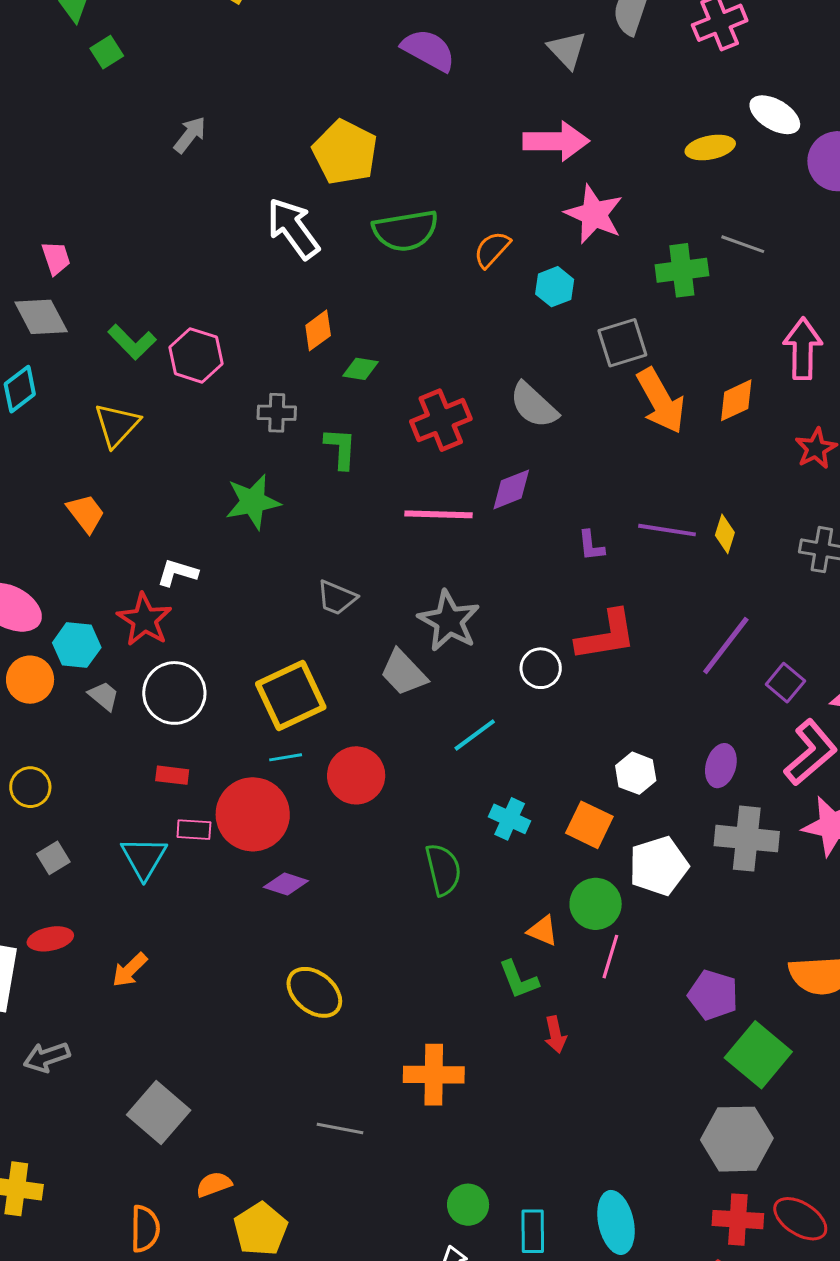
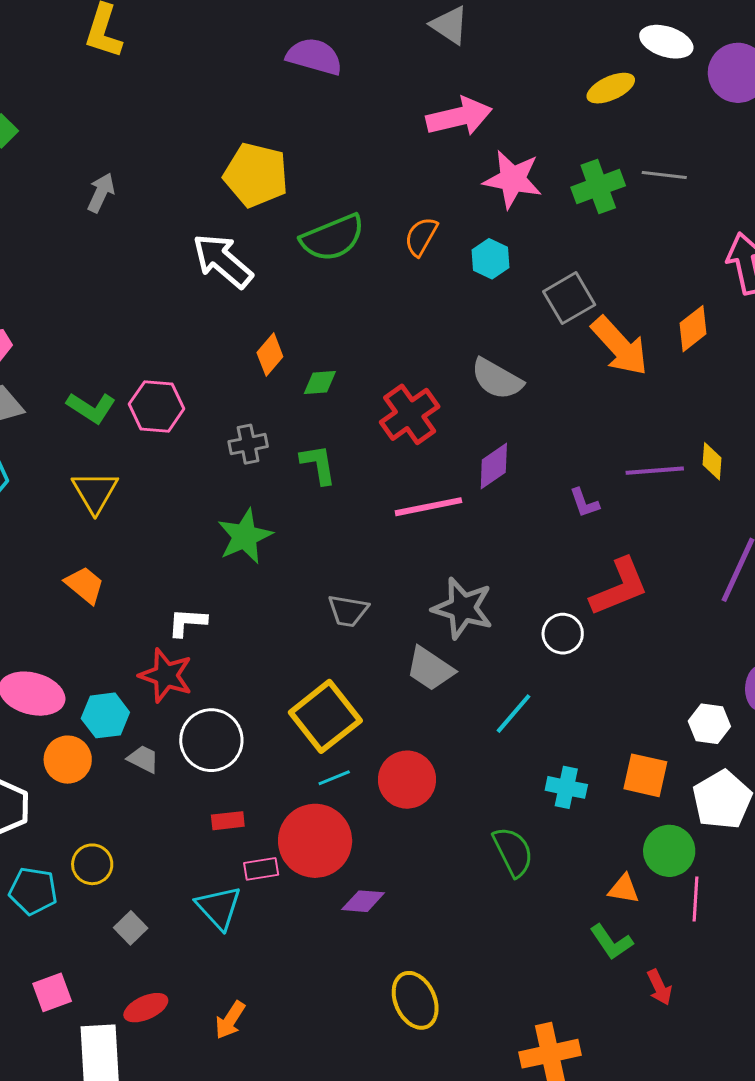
green cross: (682, 270) -> (598, 186), moved
white hexagon: (636, 773) -> (709, 724), moved
yellow ellipse: (314, 992) -> (415, 1000), turned 40

